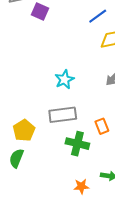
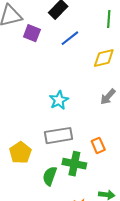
blue line: (98, 16) -> (70, 38), moved
green semicircle: (16, 158) -> (50, 176), moved

